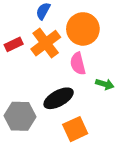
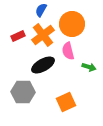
black ellipse: (59, 98) -> (43, 65), moved

